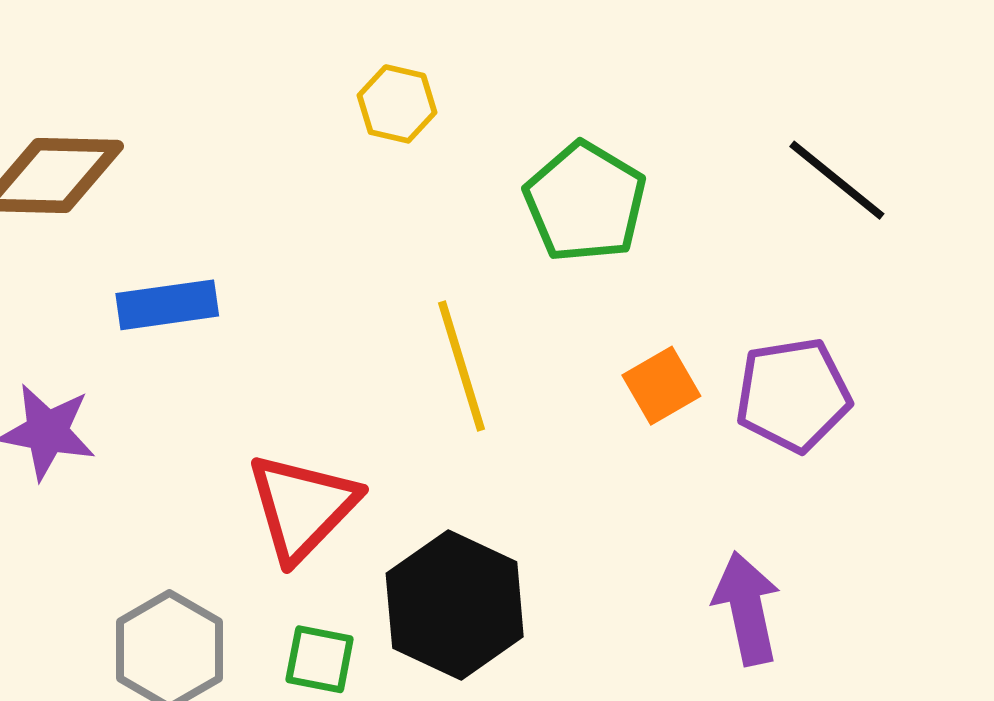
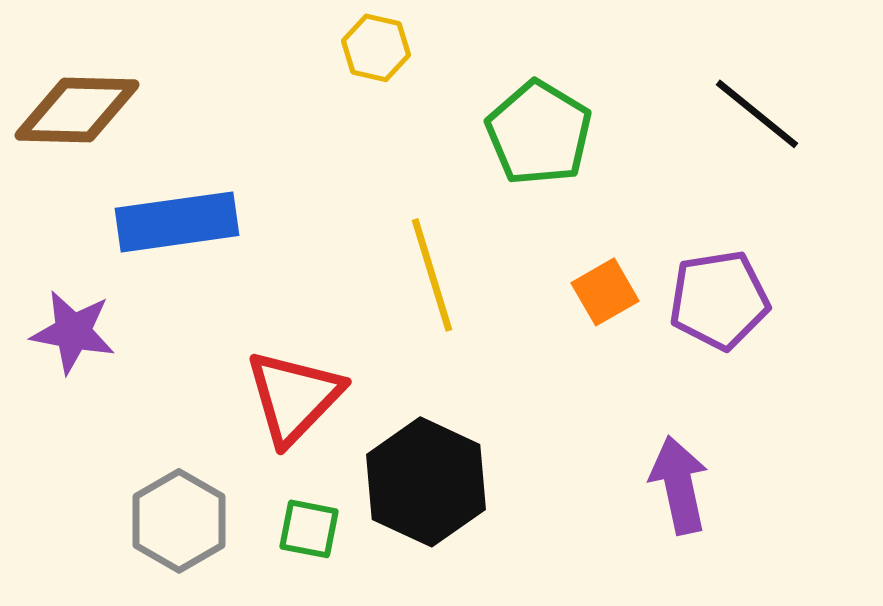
blue rectangle: (167, 305) -> (177, 222), size x1.4

